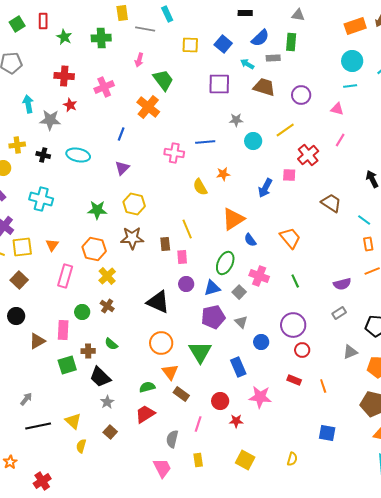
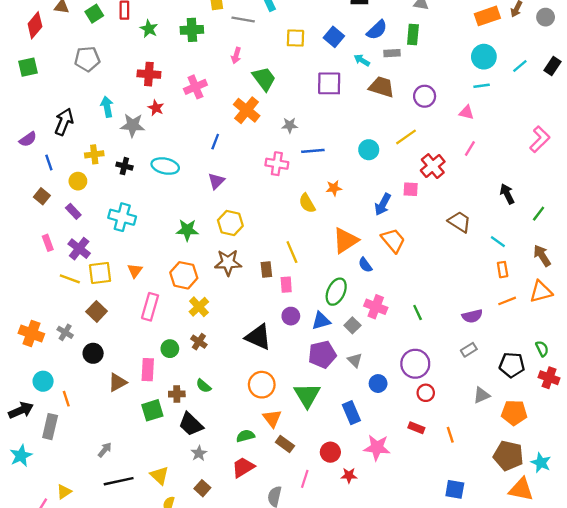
gray star: (236, 120) -> (290, 125), moved
orange trapezoid: (290, 238) -> (393, 240), moved

